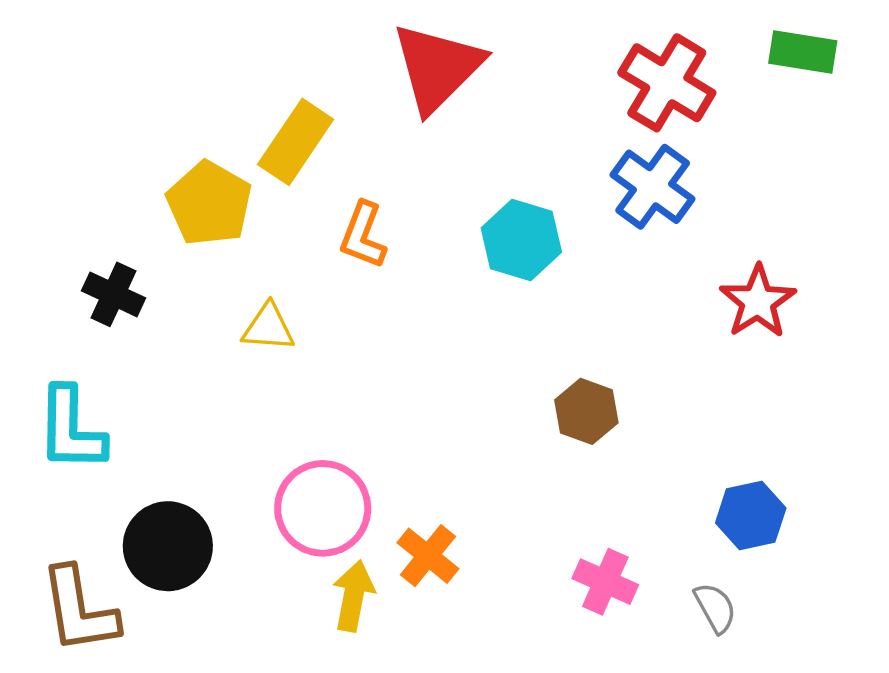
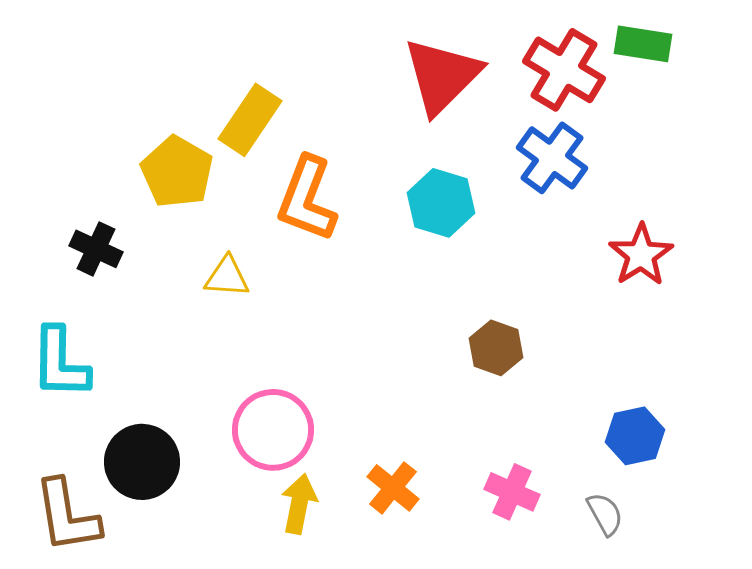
green rectangle: (803, 52) -> (643, 44), moved
red triangle: (437, 67) -> (442, 76), moved
orange L-shape: (363, 235) -> (307, 199), size x1.5
orange cross: (428, 556) -> (393, 488), moved

